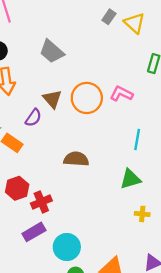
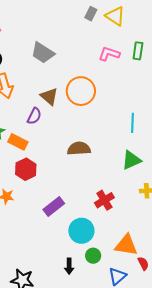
pink L-shape: (121, 94) -> (109, 54), moved
red hexagon: (17, 188) -> (26, 169), moved
red cross: (41, 202) -> (104, 200), moved
purple rectangle: (34, 232) -> (54, 207), moved

